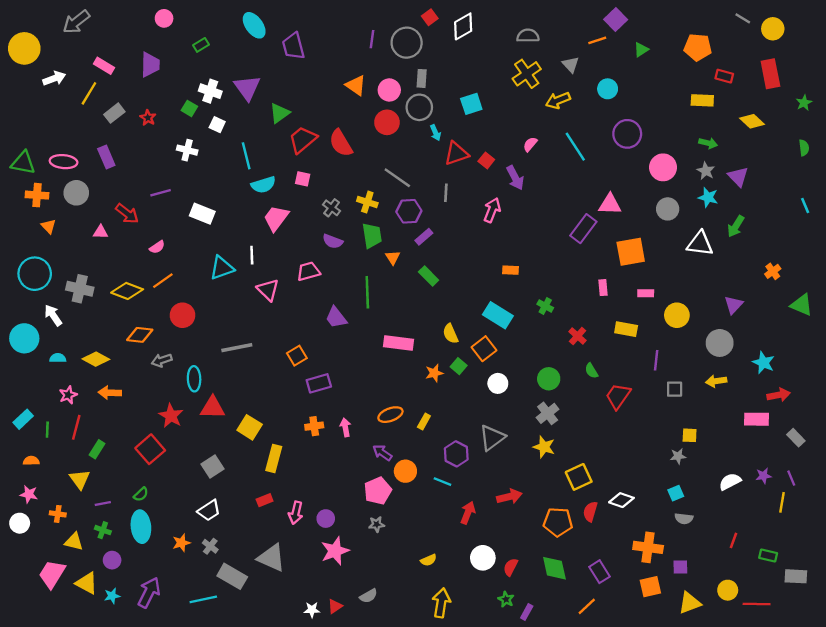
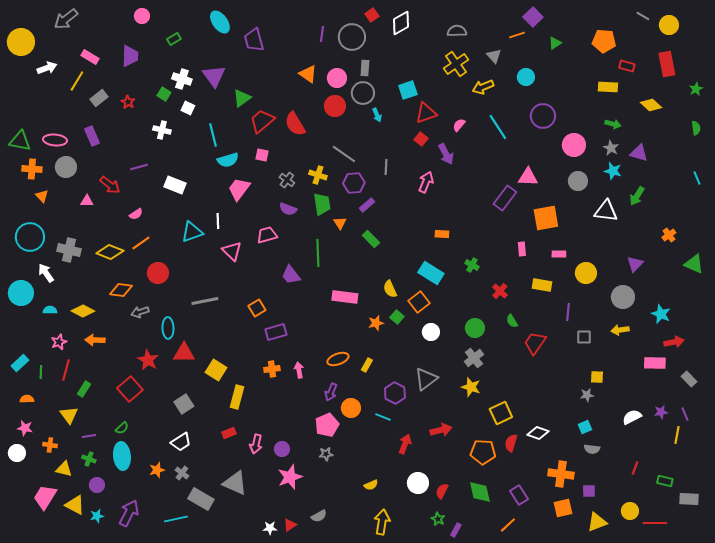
red triangle: (456, 154) -> (426, 113), moved
purple triangle: (738, 177) -> (639, 153), turned -30
purple arrow: (382, 453) -> (331, 392), turned -102

